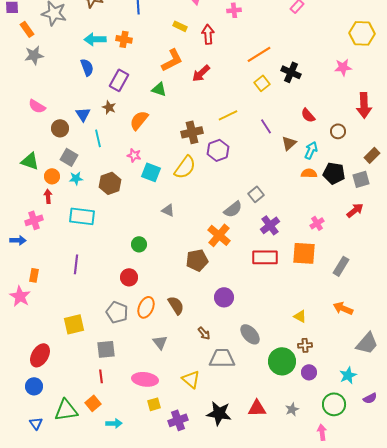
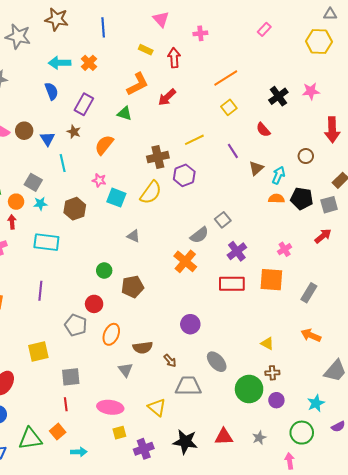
yellow hexagon: (362, 33) -> (319, 42), moved
orange cross: (124, 39) -> (89, 63), turned 35
black cross: (291, 72) -> (278, 96), moved, turned 30
red semicircle: (308, 115) -> (263, 130), moved
brown circle: (60, 128) -> (24, 131), moved
brown pentagon: (197, 260) -> (133, 287), moved
brown semicircle: (176, 305) -> (143, 347), moved, turned 114
gray pentagon: (117, 312) -> (76, 325), moved

